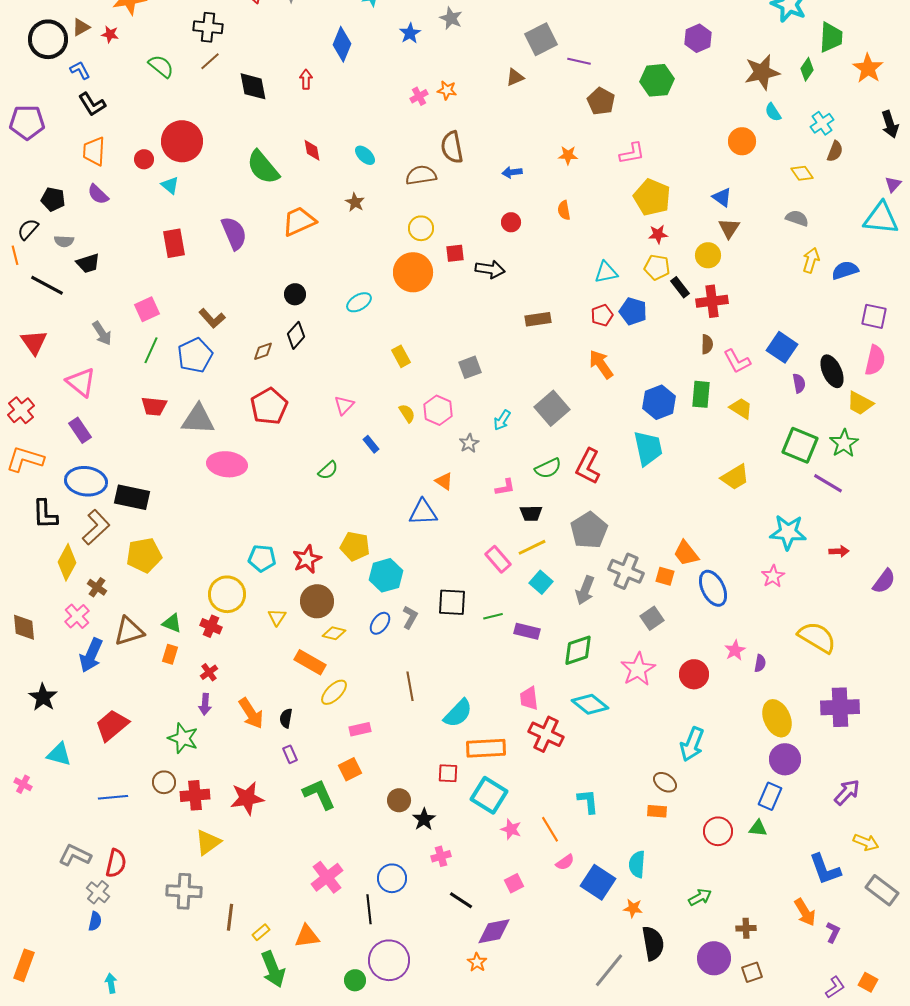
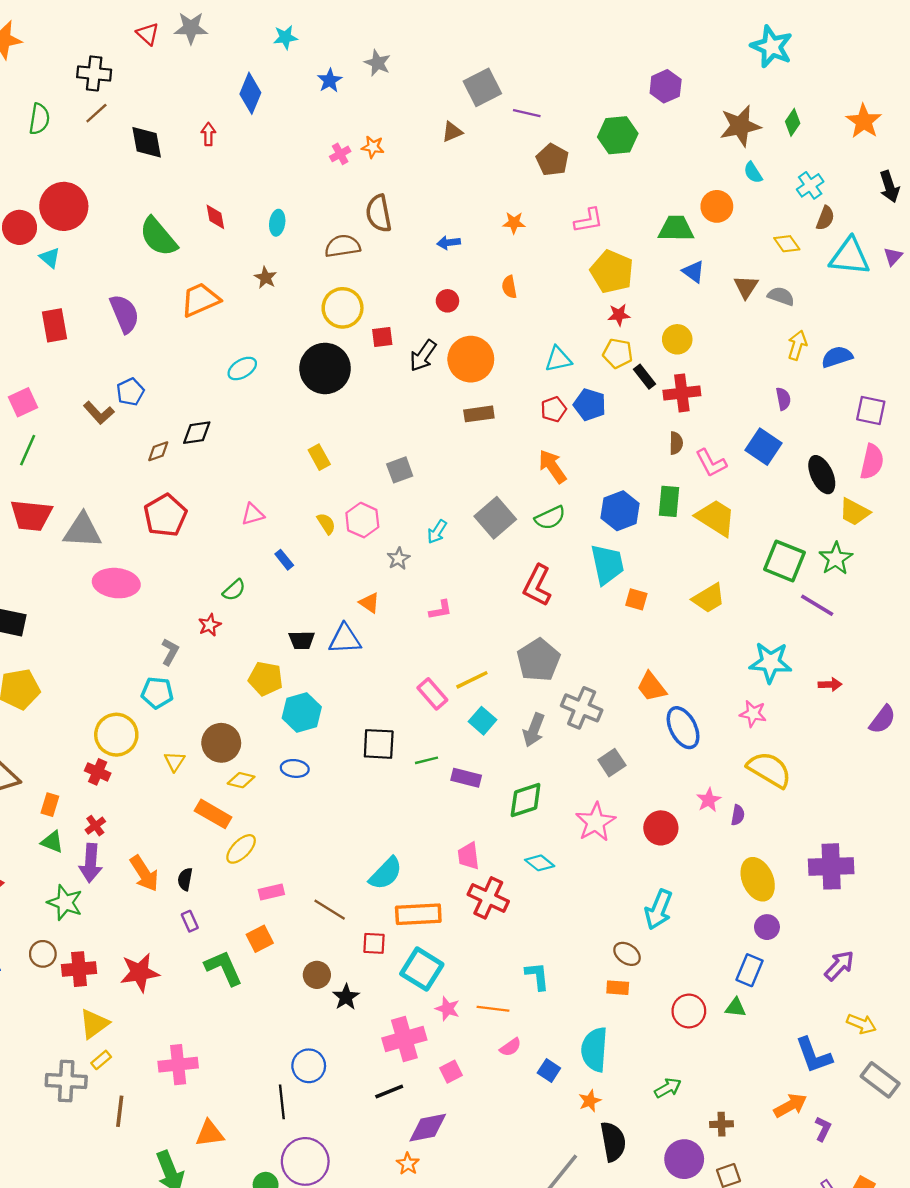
green trapezoid: (831, 37) -> (676, 229), moved, turned -92
green semicircle: (161, 66) -> (39, 119), turned 60
cyan ellipse: (365, 155) -> (277, 223), turned 55
red circle: (144, 159) -> (20, 227), size x1.5
cyan triangle: (881, 218) -> (850, 257), moved
yellow circle: (421, 228) -> (343, 308), size x1.4
brown triangle: (729, 228) -> (746, 287), moved
black arrow: (490, 269) -> (423, 356), turned 116
orange circle: (413, 272) -> (471, 359), moved
black circle: (295, 294) -> (325, 368), moved, size x2.0
cyan ellipse: (359, 302) -> (242, 368), moved
black diamond: (296, 335) -> (197, 433), turned 40
blue pentagon: (195, 355) -> (130, 392), moved, size x0.7
purple semicircle: (799, 383) -> (783, 399), moved
pink triangle: (344, 405) -> (253, 514), turned 30
red trapezoid: (154, 406) -> (31, 515), size x1.4
yellow trapezoid: (741, 408) -> (716, 518), size x1.5
green semicircle: (548, 468) -> (550, 518), moved
black trapezoid: (531, 513) -> (302, 640), moved
red star: (307, 559) -> (210, 625), moved, size x0.7
orange square: (665, 576) -> (636, 599), moved
pink star: (773, 576) -> (753, 714), turned -30
gray L-shape: (410, 617) -> (170, 652), moved
green triangle: (172, 623) -> (52, 842), moved
blue ellipse: (380, 623) -> (295, 768), turned 60
yellow semicircle: (817, 637) -> (769, 770), moved
brown line: (410, 686) -> (330, 910), moved, turned -48
purple arrow: (205, 704) -> (91, 863), size x1.5
cyan diamond: (590, 704) -> (540, 863), size x0.7
purple circle: (785, 759) -> (767, 927), size x0.7
orange line: (550, 829) -> (493, 1009), turned -52
pink cross: (441, 856) -> (404, 1039), moved, size x1.8
cyan semicircle: (637, 864) -> (594, 1049), size x1.4
pink cross: (327, 877) -> (178, 1065), moved, turned 32
blue square: (598, 882) -> (549, 1070), size x0.6
black line: (461, 900) -> (389, 1091), turned -55
orange star: (633, 908) -> (590, 1101), turned -30
orange arrow: (805, 912) -> (790, 1105), turned -88
yellow rectangle: (261, 932) -> (101, 1060), moved

